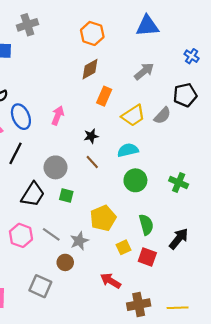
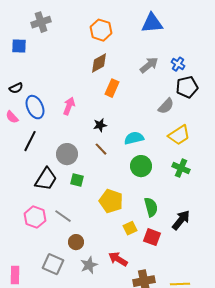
blue cross: (192, 56) -> (178, 64), moved
yellow trapezoid: (133, 116) -> (179, 135), moved
yellow pentagon: (103, 218) -> (111, 201), turned -30
gray star: (79, 241) -> (89, 265), moved

